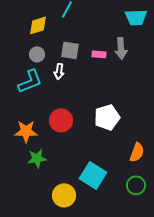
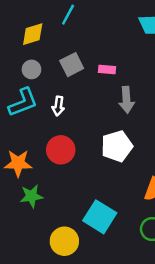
gray arrow: (121, 48) -> (127, 100), moved
gray square: (70, 50) -> (72, 65), turned -36
white arrow: (59, 71) -> (58, 106), moved

